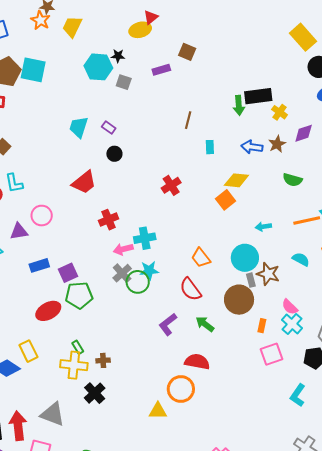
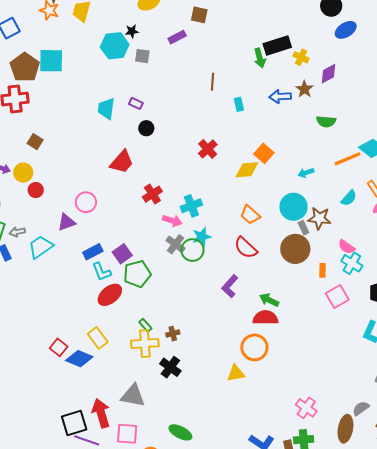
yellow diamond: (236, 180) -> (247, 170), moved
cyan L-shape: (14, 183) -> (102, 272), moved
pink arrow: (123, 249) -> (172, 221), turned -138
cyan semicircle: (301, 259) -> (349, 198), turned 114
green arrow: (205, 324) -> (269, 300), moved

